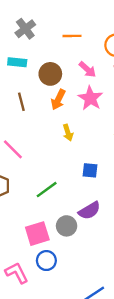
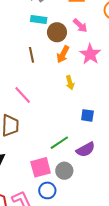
cyan rectangle: (17, 62) -> (39, 20), moved
pink arrow: (87, 69) -> (80, 25), moved
green line: (47, 190) -> (59, 143), moved
gray circle: (67, 226) -> (64, 171), moved

